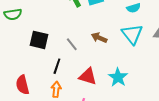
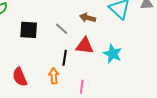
black line: (57, 66) -> (65, 58), moved
red triangle: (88, 76) -> (85, 46), moved

